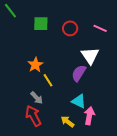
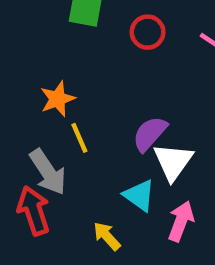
white triangle: (90, 56) -> (173, 162), moved
gray arrow: (37, 98) -> (48, 172), size x1.5
pink arrow: (89, 116) -> (181, 221), moved

